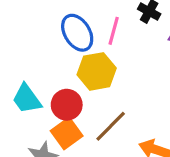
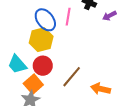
yellow hexagon: (97, 71) -> (41, 40), moved
orange square: (67, 133) -> (33, 84), moved

